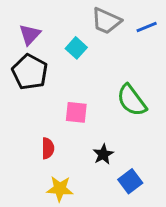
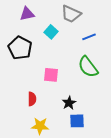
blue line: (147, 27) -> (89, 37), moved
purple triangle: (30, 34) -> (27, 14), moved, turned 35
blue square: (130, 181) -> (77, 121), moved, turned 35

